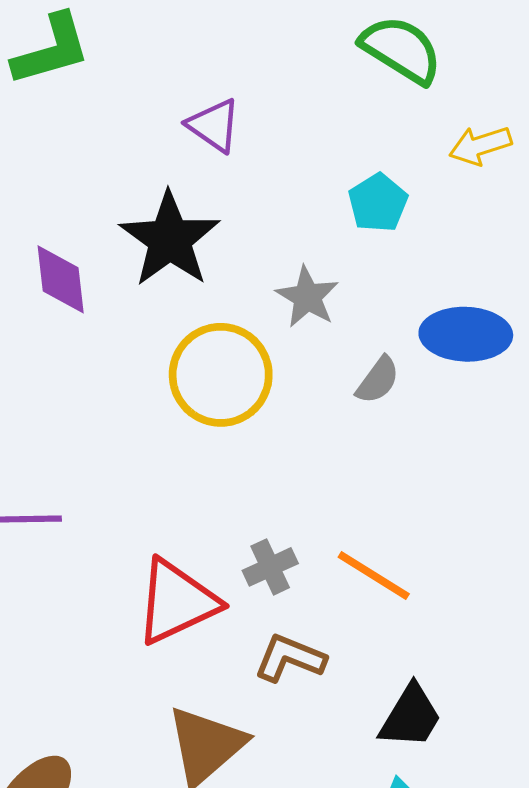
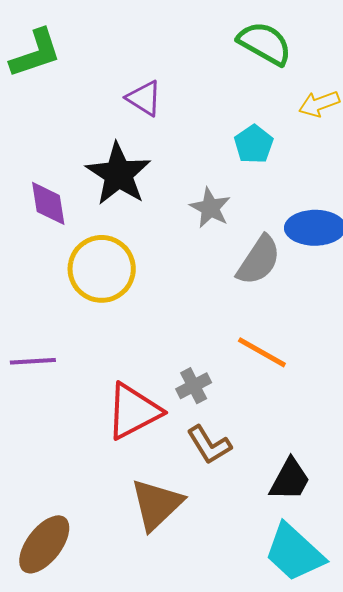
yellow circle: (221, 375) -> (102, 269), moved
gray semicircle: (378, 380) -> (259, 260), size x1.6
orange line: (374, 575) -> (262, 352), moved
brown L-shape: (290, 658) -> (209, 445), turned -141

